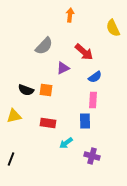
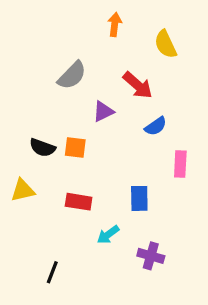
yellow semicircle: (113, 28) -> (166, 44), moved
pink rectangle: (93, 100) -> (180, 164), moved
black line: (11, 159) -> (52, 272), moved

